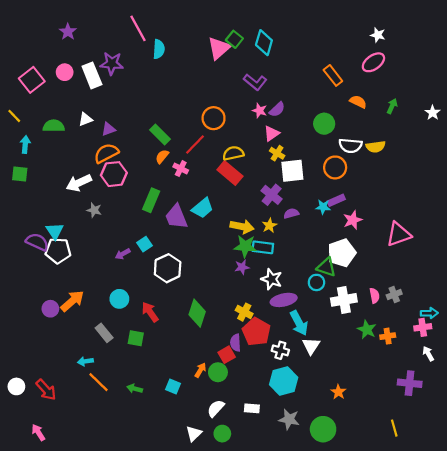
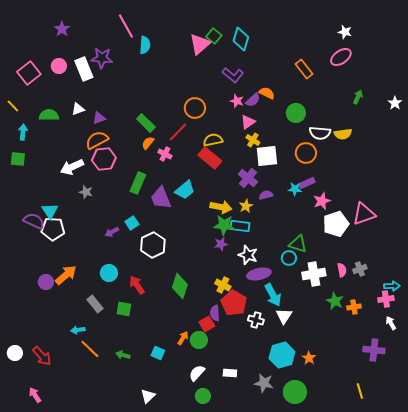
orange semicircle: (358, 102) -> (267, 93), moved
white pentagon: (342, 253) -> (336, 224), moved
cyan hexagon: (284, 381) -> (282, 355), moved
white triangle: (194, 434) -> (148, 396), moved

